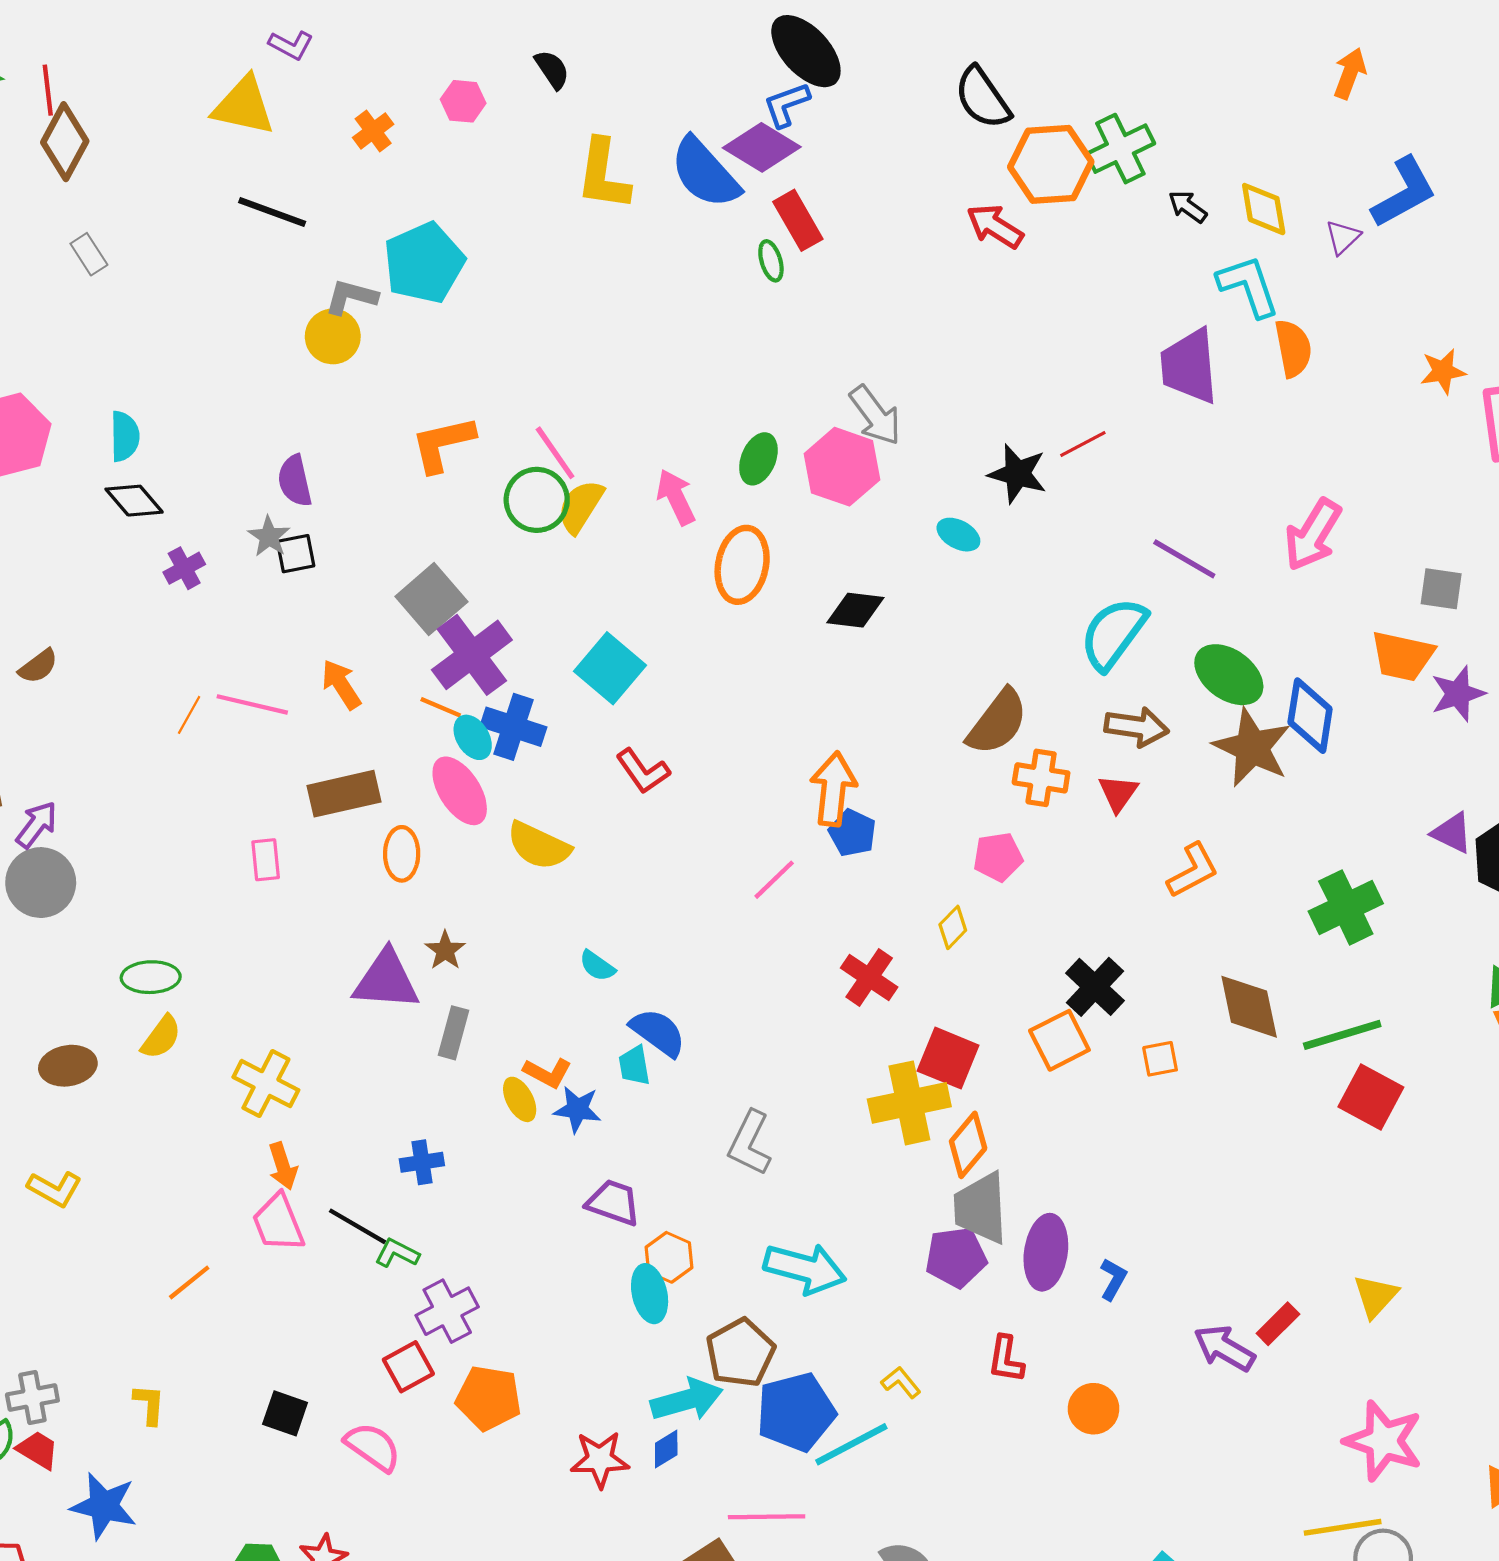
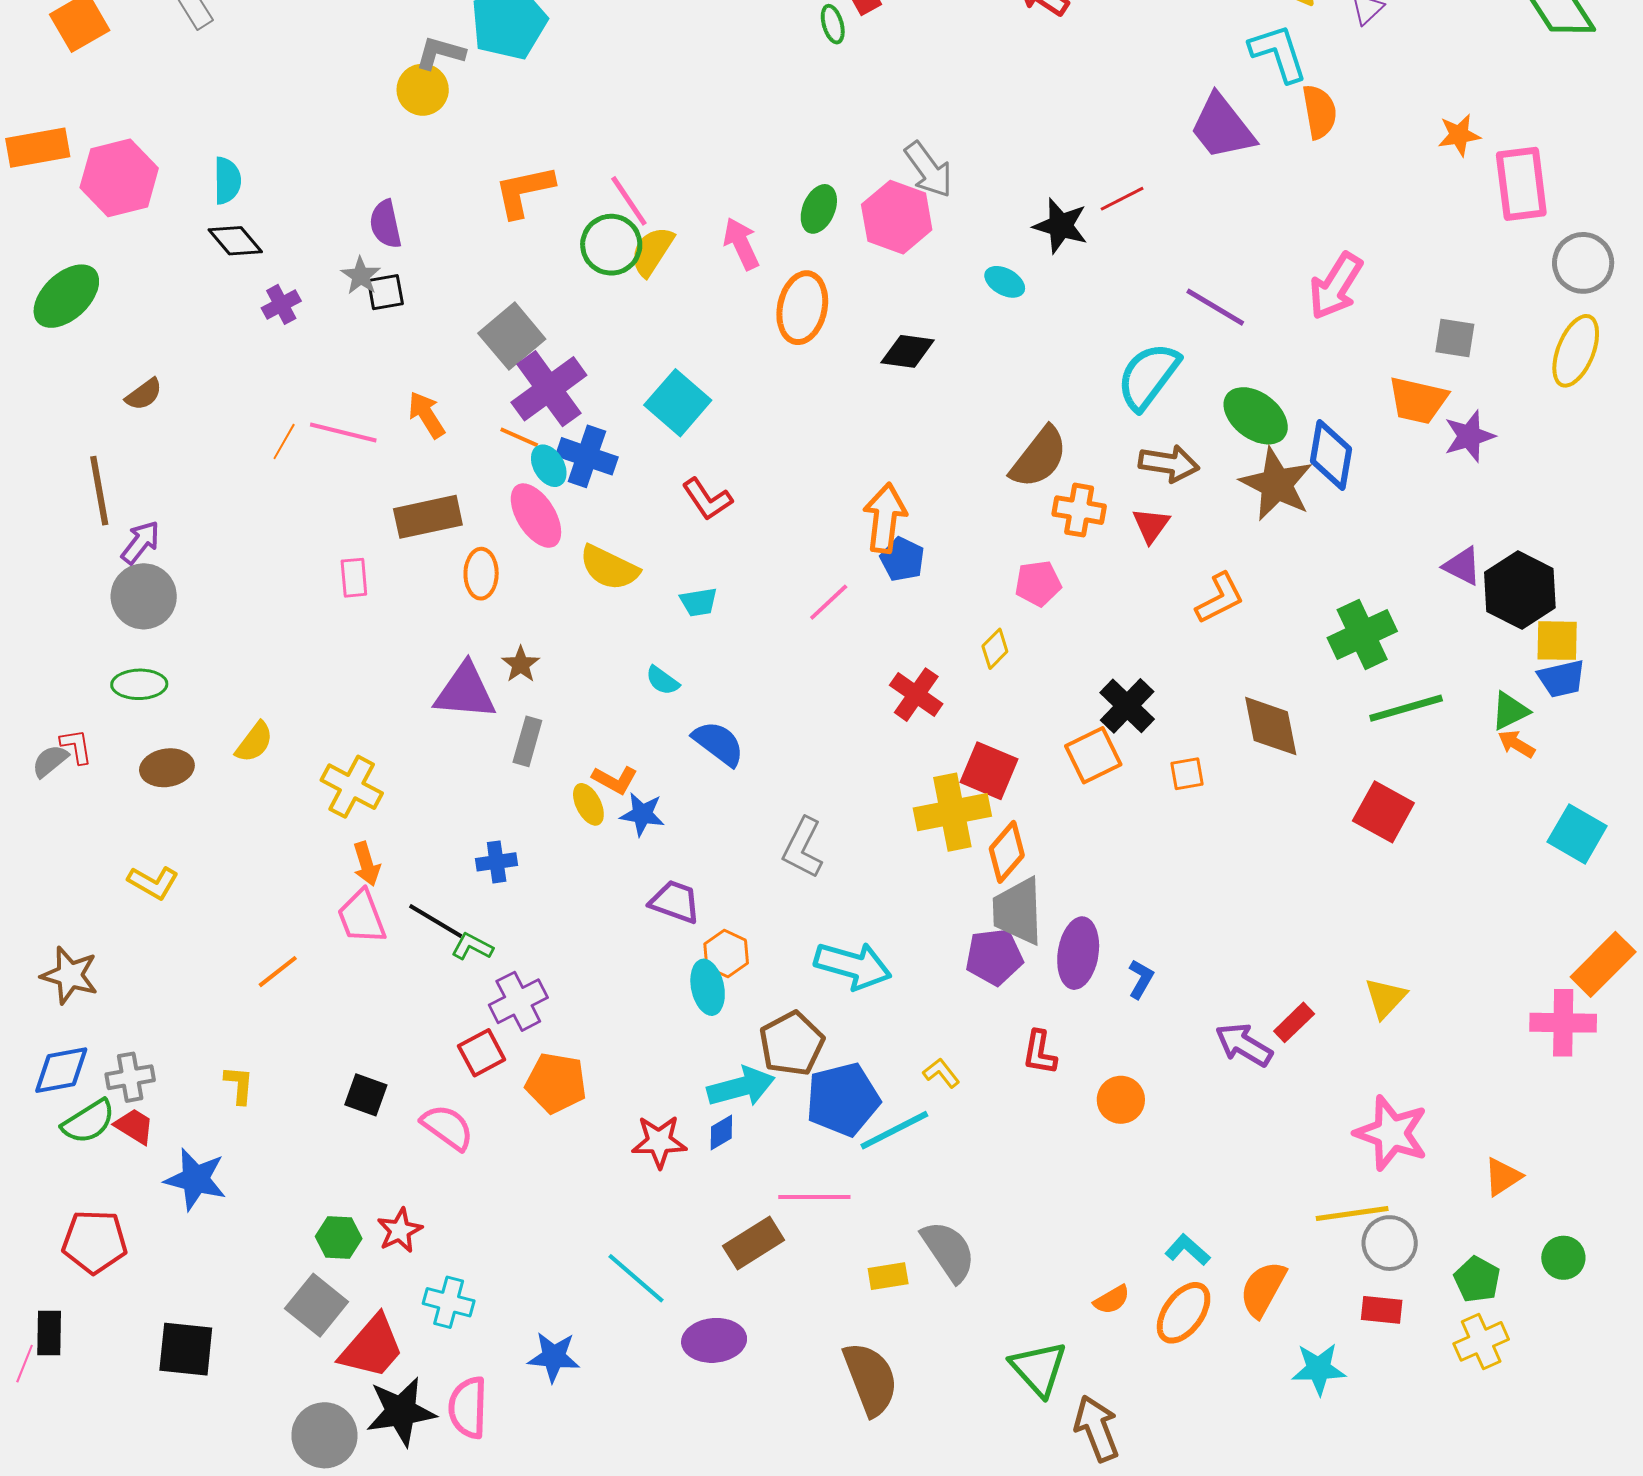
purple trapezoid: (1189, 366) -> (1222, 127), turned -34
green ellipse: (151, 977) -> (139, 684), moved
green line: (1342, 1035) -> (1406, 708), moved
cyan trapezoid: (634, 1066) -> (699, 602), moved, turned -90

